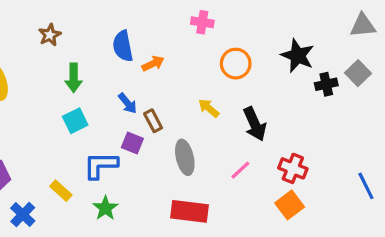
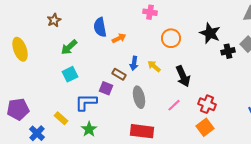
green arrow: (74, 78) -> (69, 47), turned 48
blue arrow: (128, 103) -> (134, 63), moved, turned 48
brown rectangle: (153, 121) -> (119, 74), turned -32

